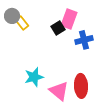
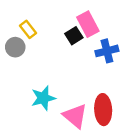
gray circle: (12, 16) -> (15, 47), moved
pink rectangle: (69, 19) -> (88, 24), turned -48

